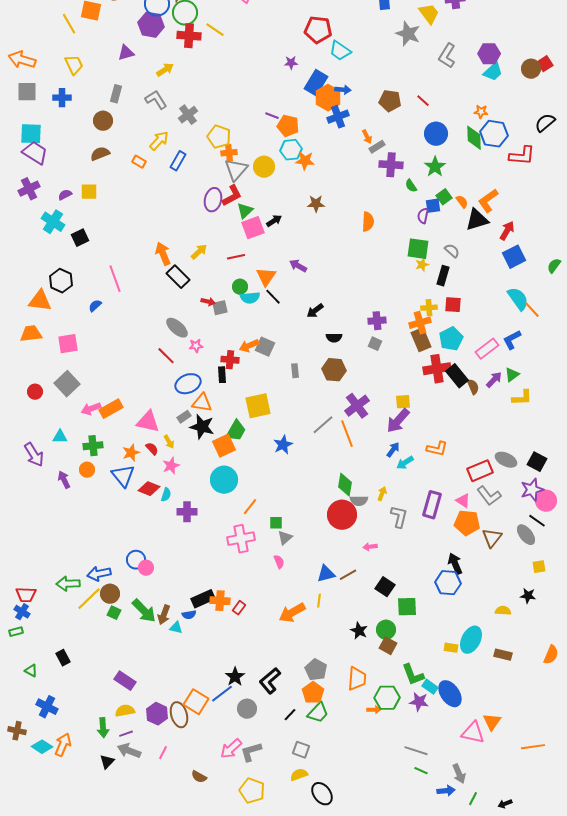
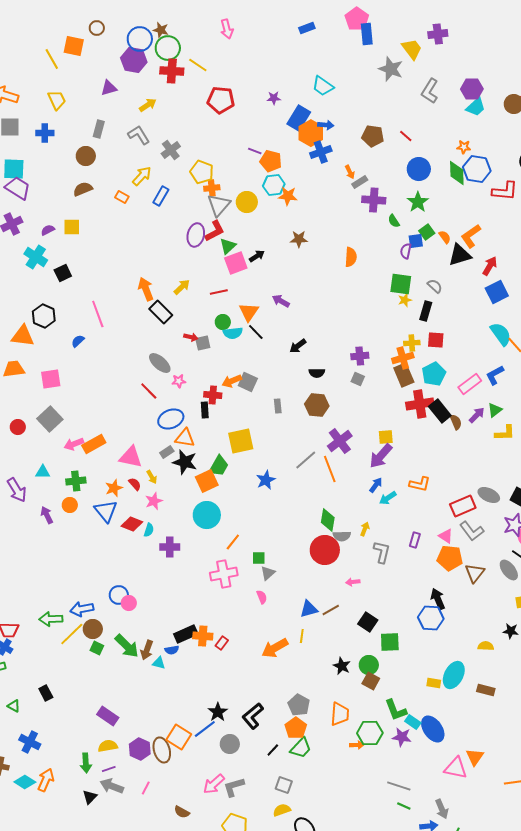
red pentagon: (318, 30) -> (221, 100), moved
purple rectangle: (432, 505) -> (415, 540), size x0.6

